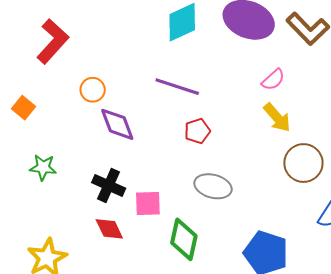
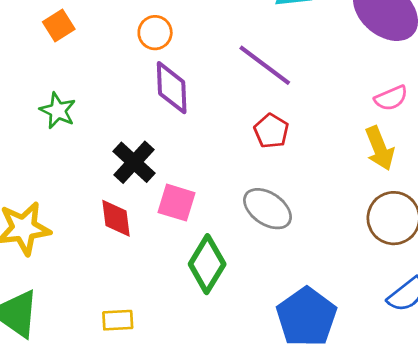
red pentagon: (197, 131) -> (271, 131), turned 30

